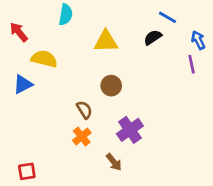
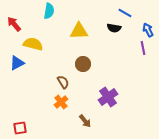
black semicircle: (153, 37) -> (114, 28), turned -136
purple cross: (130, 130) -> (108, 97), moved

